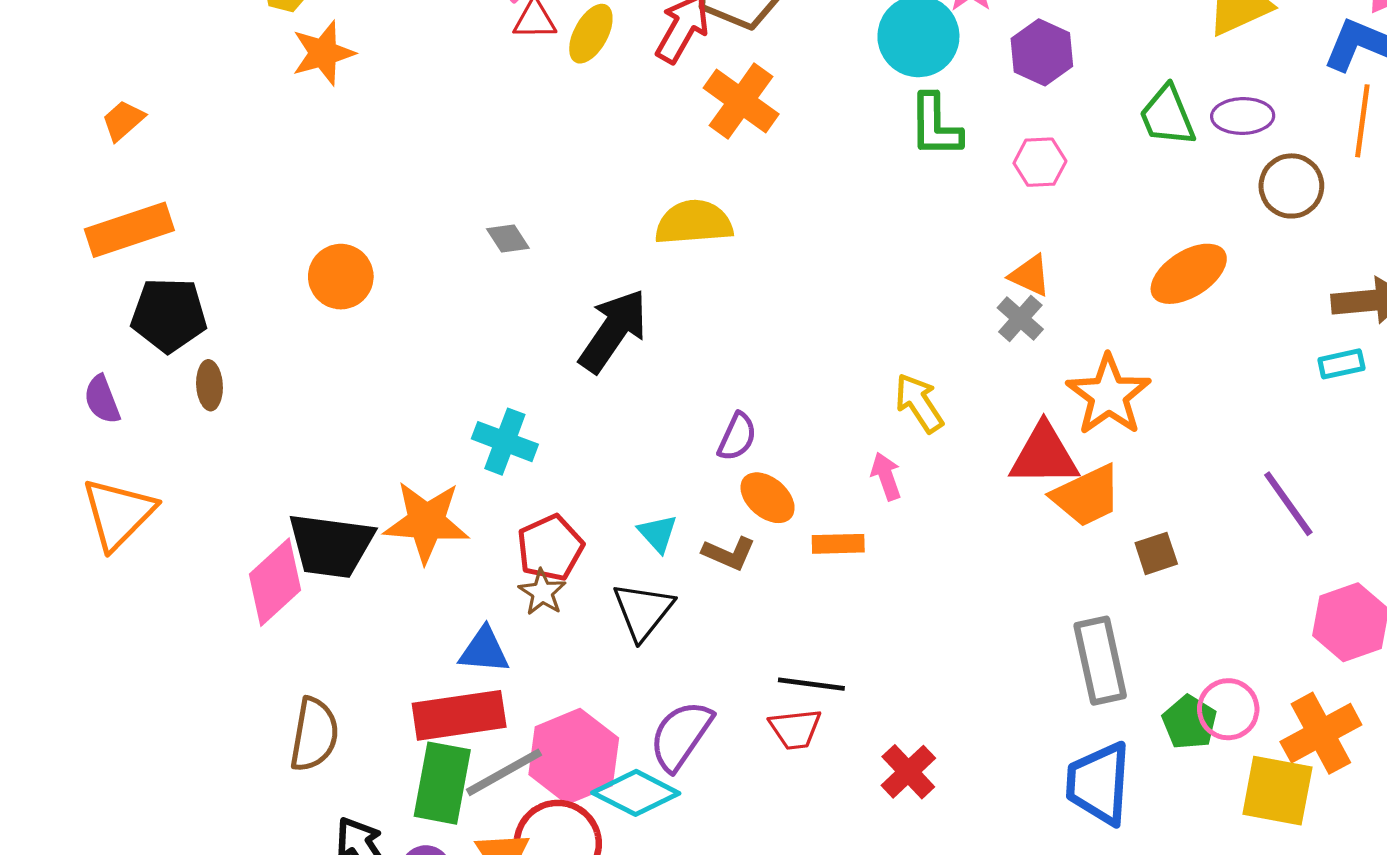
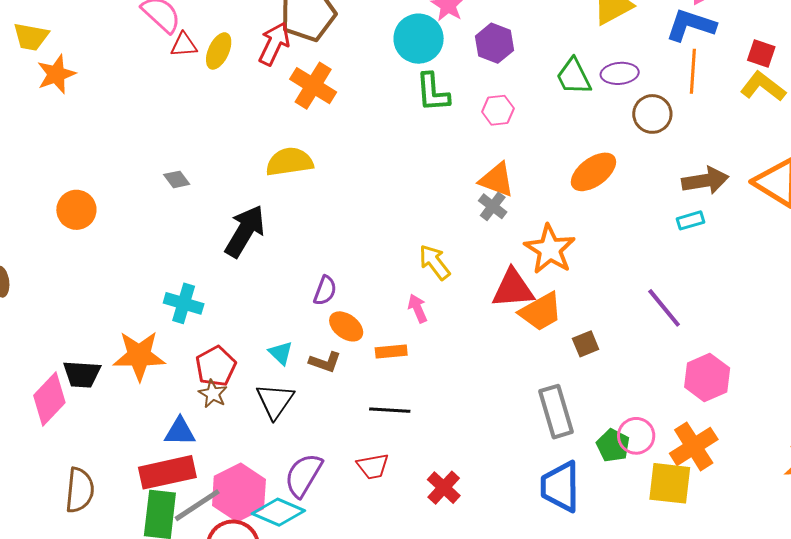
orange triangle: (1030, 276) -> (497, 180), size x1.4
black trapezoid: (331, 545) -> (82, 374), size x0.7
black line: (811, 684) -> (390, 410), moved

